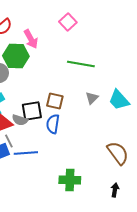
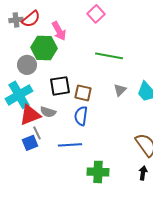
black square: (32, 111) -> (60, 86), moved
blue line: (26, 153) -> (70, 145), moved
black arrow: (115, 190) -> (143, 173), moved

